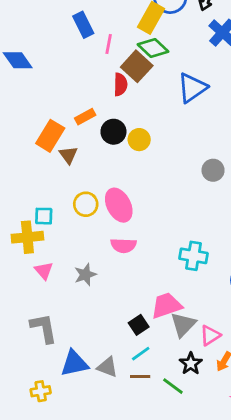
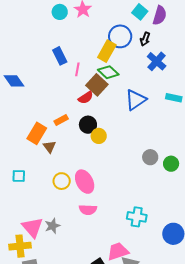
red semicircle: (120, 85) -> (86, 98), turned 56
black circle: (113, 132) -> (88, 125), moved
cyan square: (44, 216) -> (19, 176), moved
yellow cross: (27, 237) -> (20, 246), moved
pink triangle: (44, 271) -> (32, 227), size x1.6
gray star: (85, 275) -> (52, 226), moved

